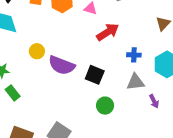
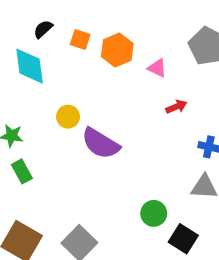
red arrow: (108, 32) -> (176, 107), size x0.6
black square: (95, 75) -> (183, 239), moved

